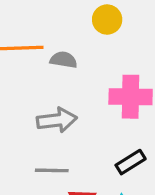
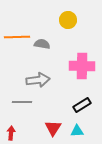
gray line: (52, 170) -> (22, 102), moved

